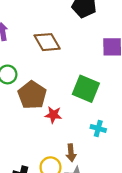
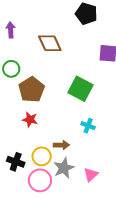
red star: (53, 115) -> (30, 120), moved
brown arrow: (71, 153) -> (61, 145), turned -91

